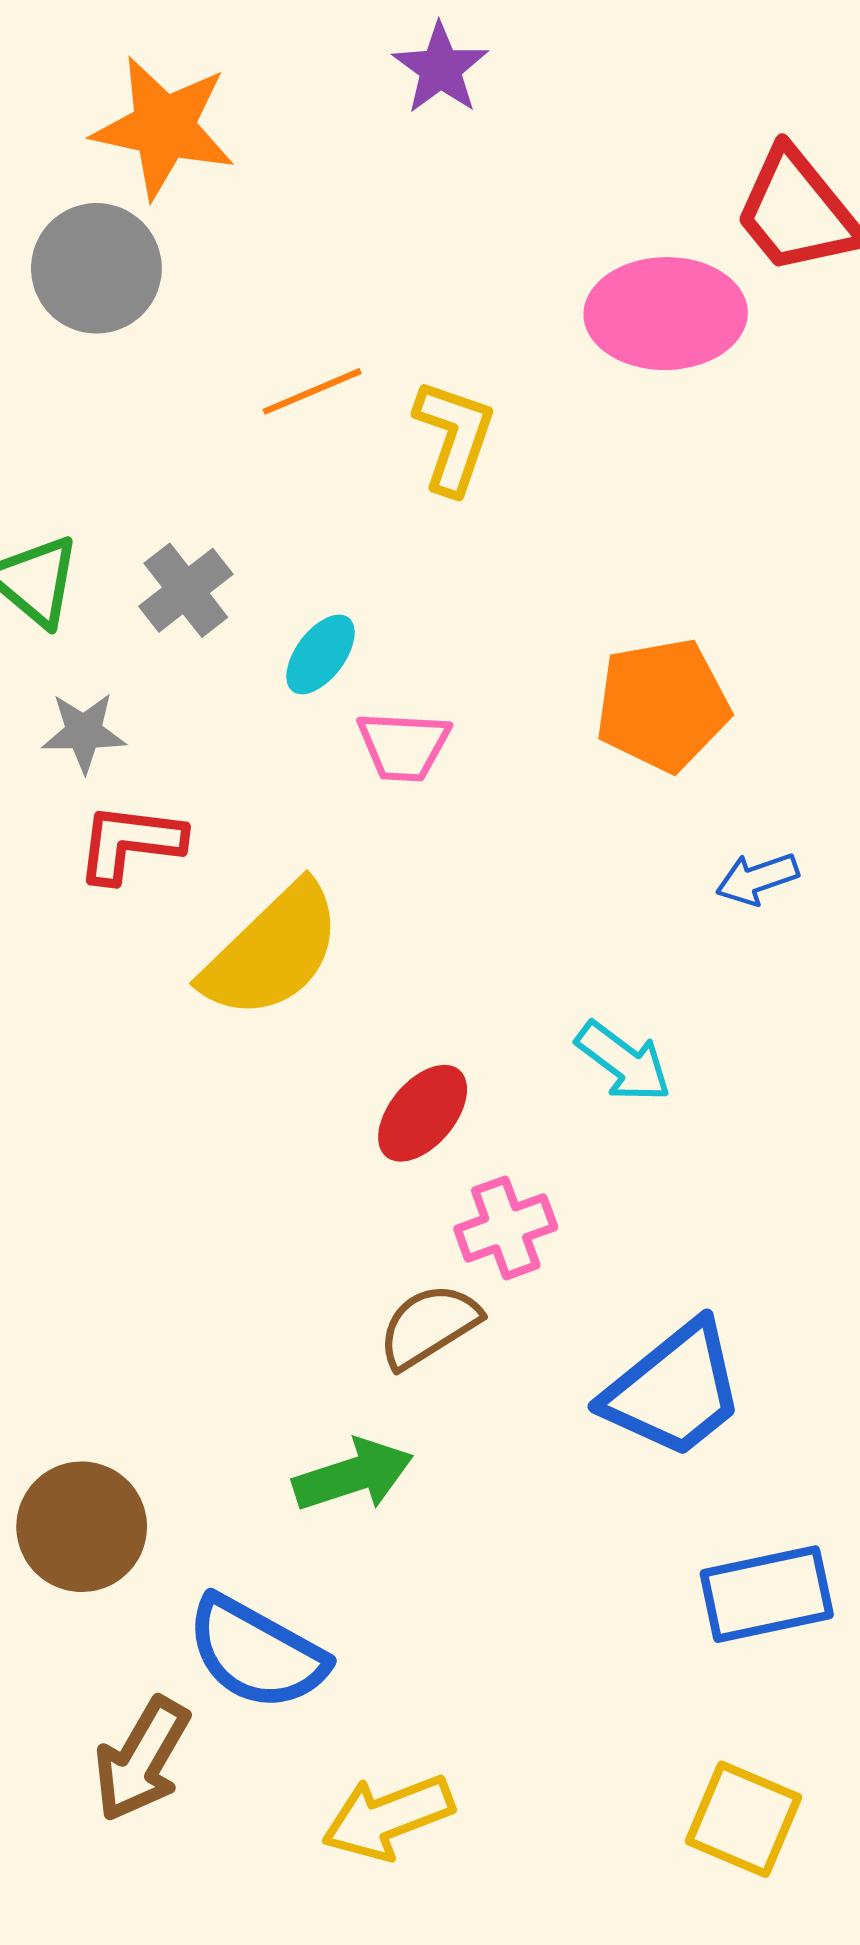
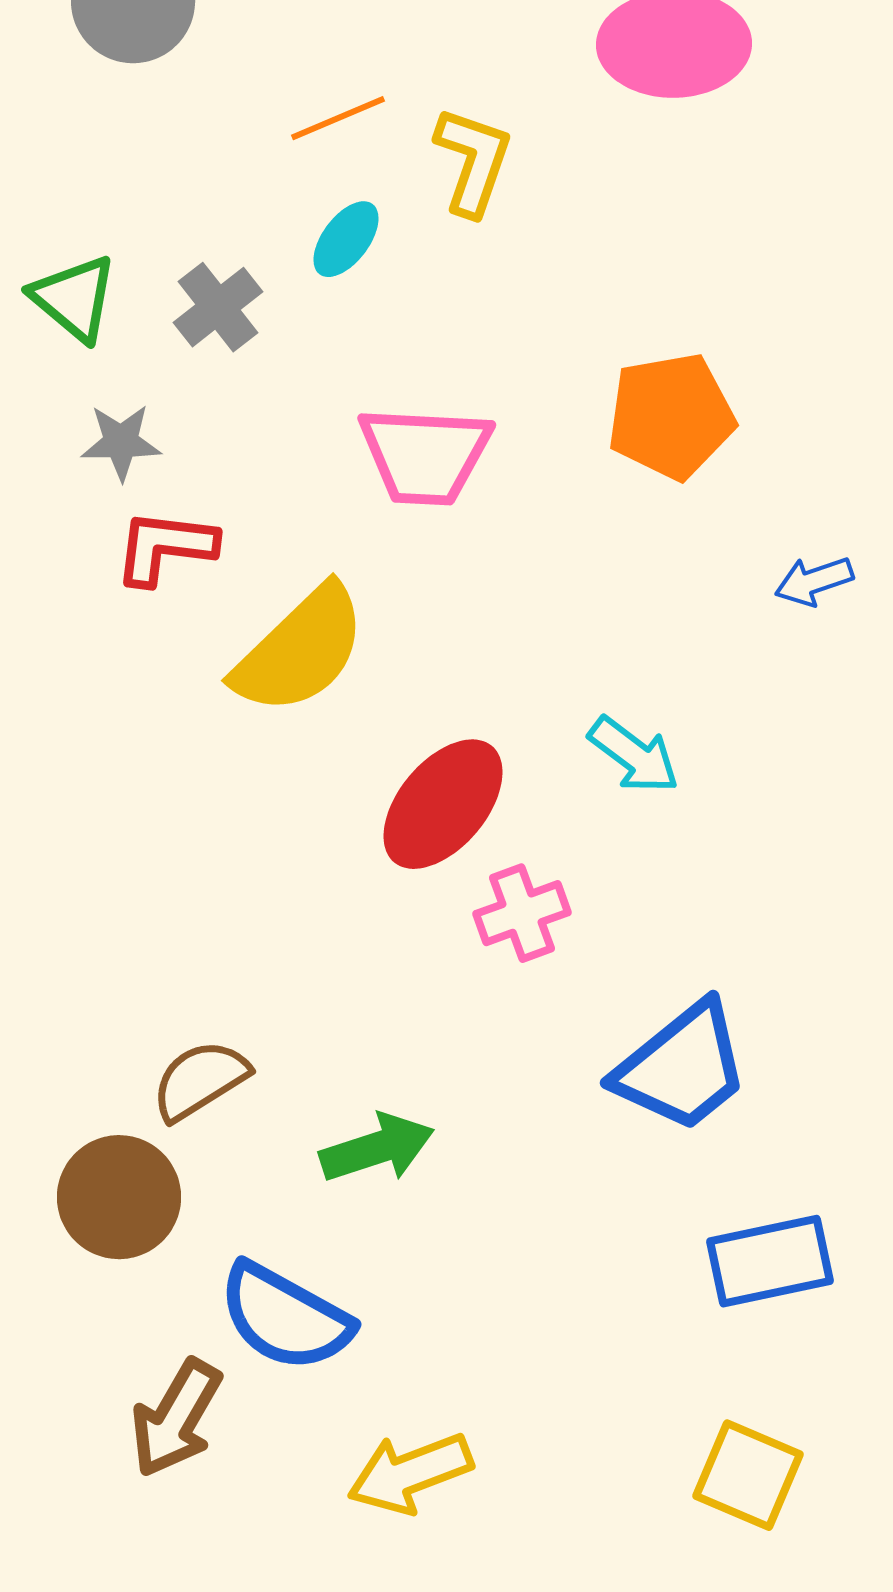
cyan ellipse: (321, 654) -> (346, 239), moved
pink trapezoid: (404, 746) -> (425, 455), size x1.5
blue arrow: (757, 879) -> (814, 581), moved
red ellipse: (423, 1113) -> (443, 804), size x1.4
brown semicircle: (429, 1326) -> (200, 1080), moved

